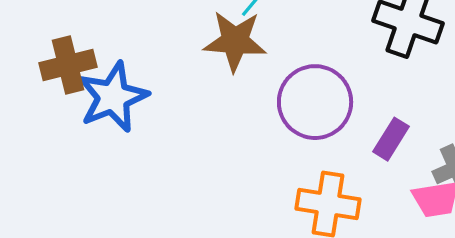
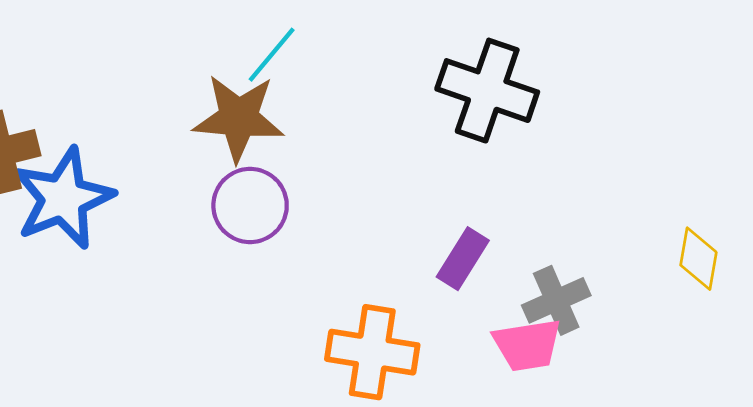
purple circle: (315, 102) -> (250, 206), moved, size x0.7

